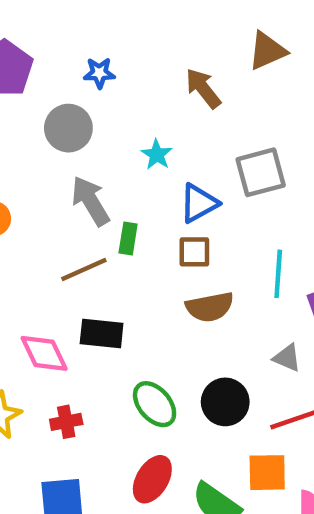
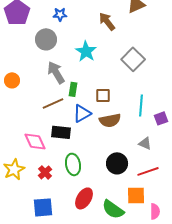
cyan star: (157, 155) -> (86, 51), size x1.5
gray square: (261, 172) -> (133, 59), turned -30
blue triangle: (199, 203) -> (82, 113), moved
green ellipse: (155, 404) -> (73, 164), moved, turned 30
red cross: (66, 422) -> (45, 172), turned -32

